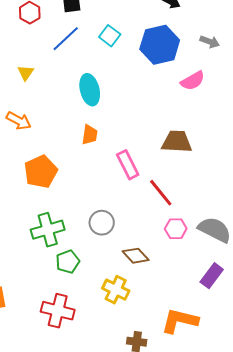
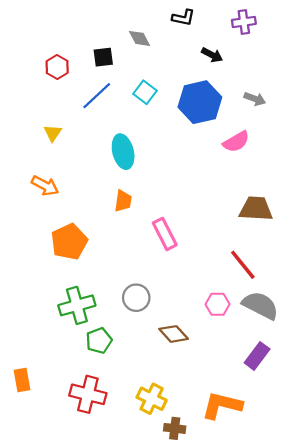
brown trapezoid: (177, 142) -> (256, 209), moved
red line: (161, 193) -> (243, 265), moved
yellow cross: (116, 290) -> (152, 399), moved

